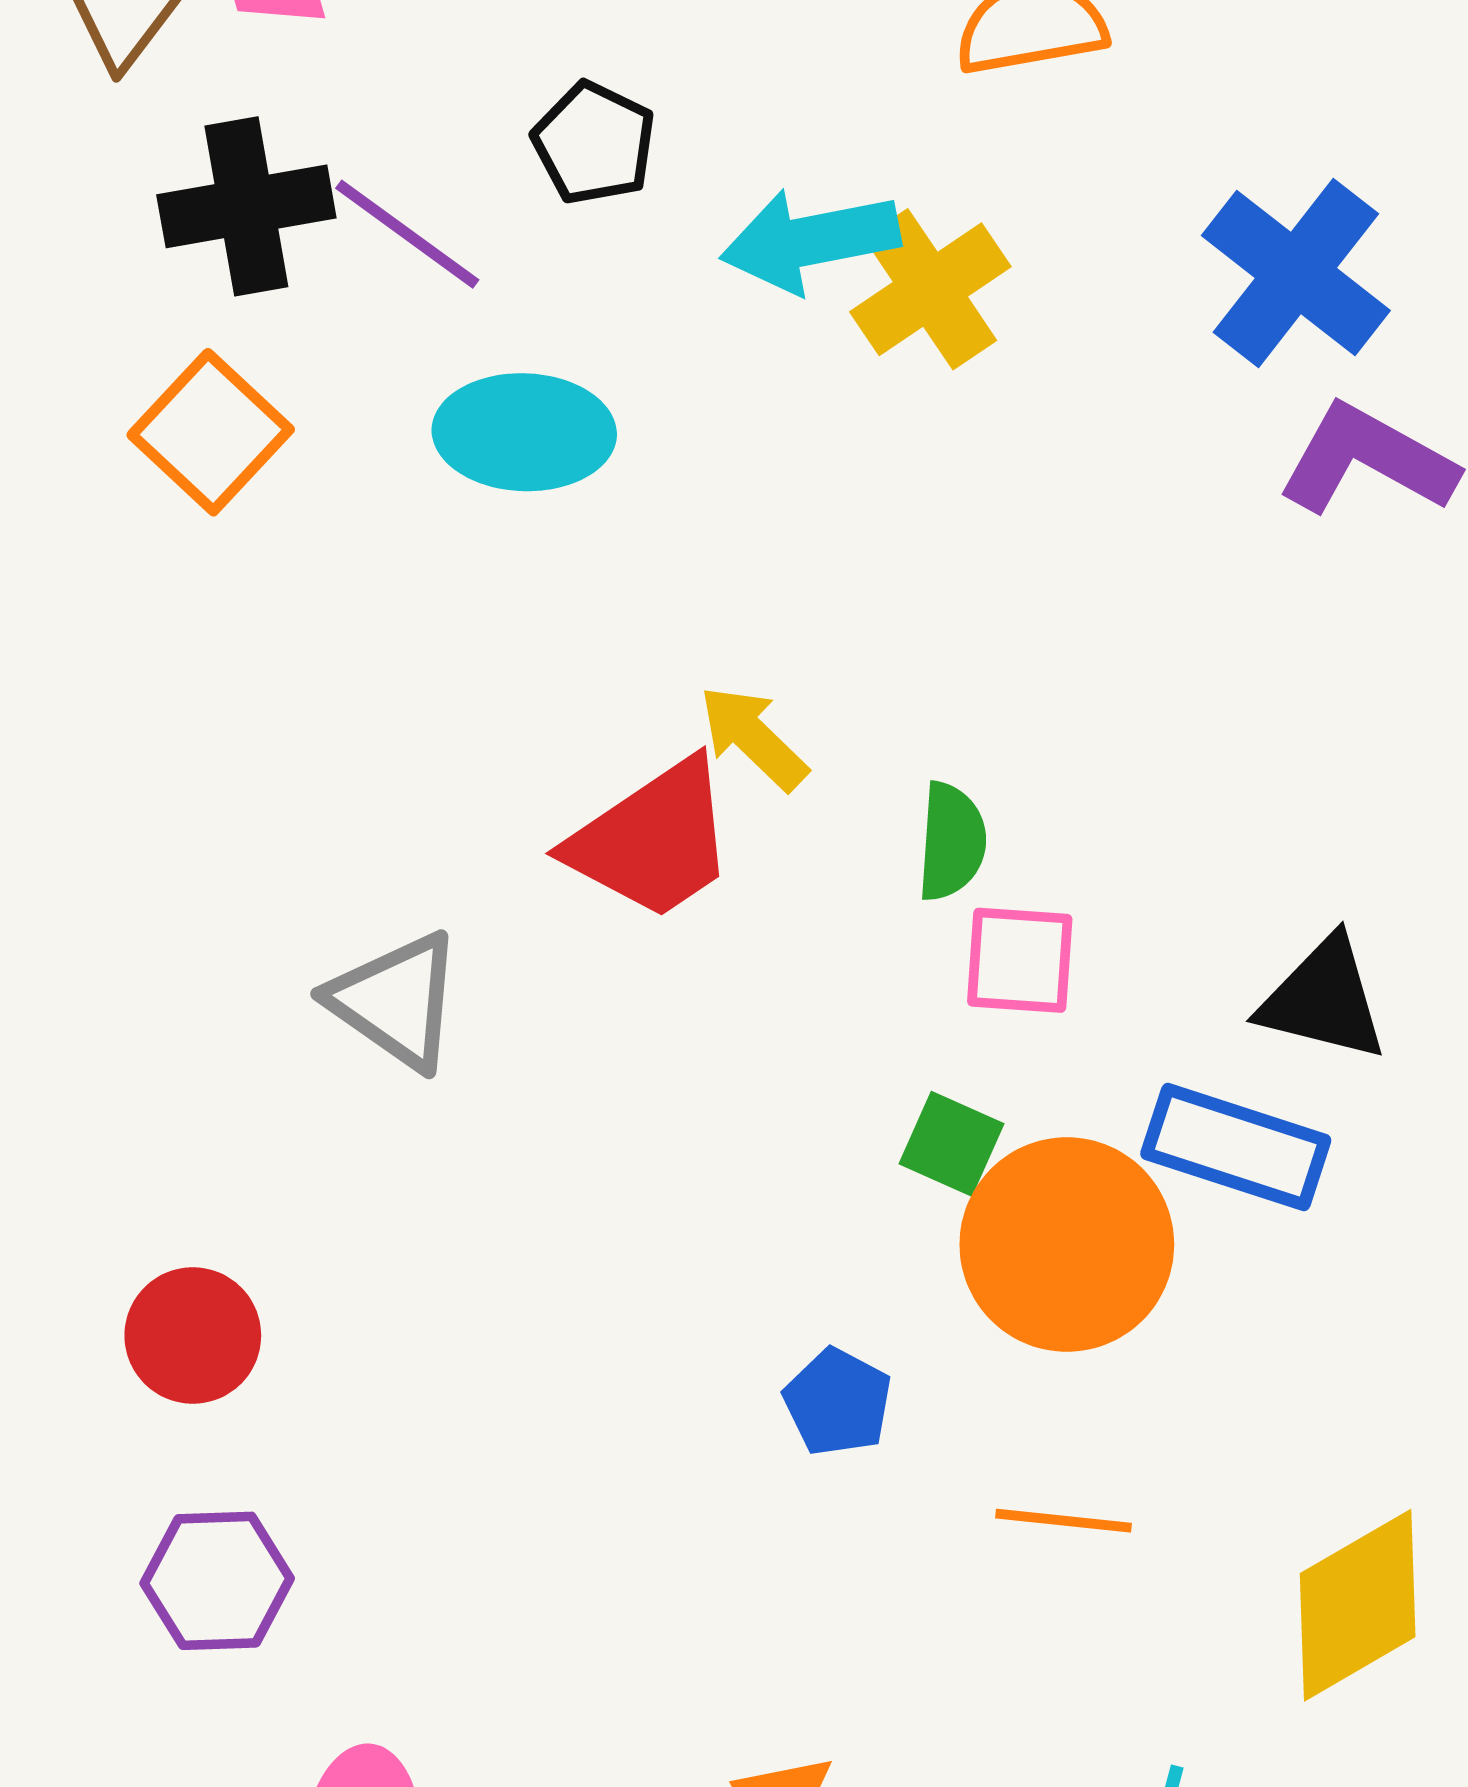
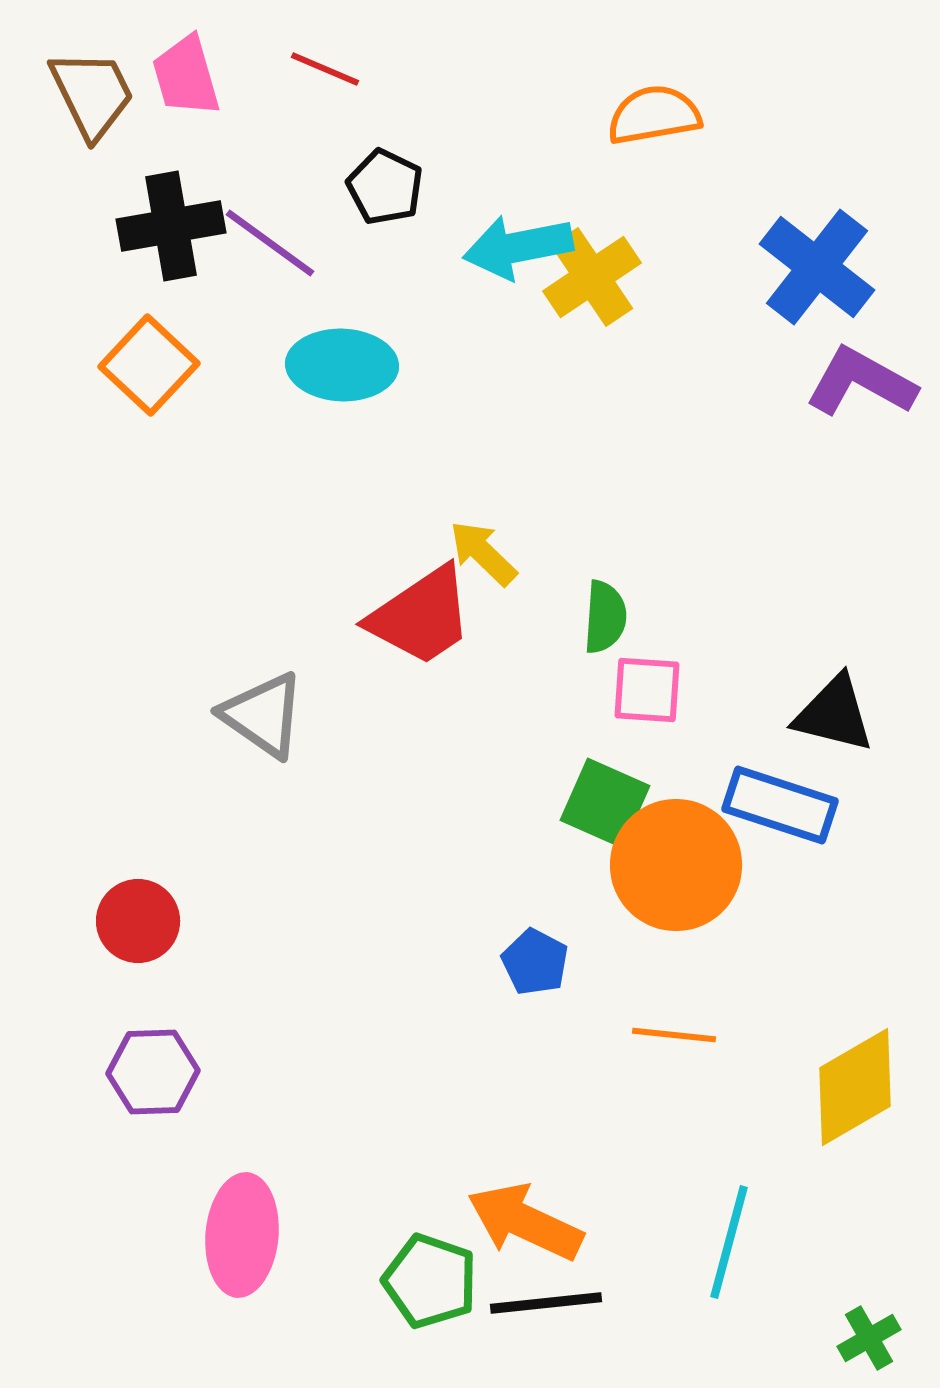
green square: (952, 1144) -> (605, 803), size x1.4

